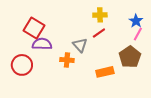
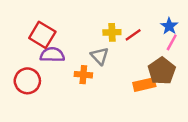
yellow cross: (100, 15) -> (112, 32), moved
red line: (99, 33) -> (133, 35), moved
orange rectangle: (105, 72) -> (144, 85), moved

